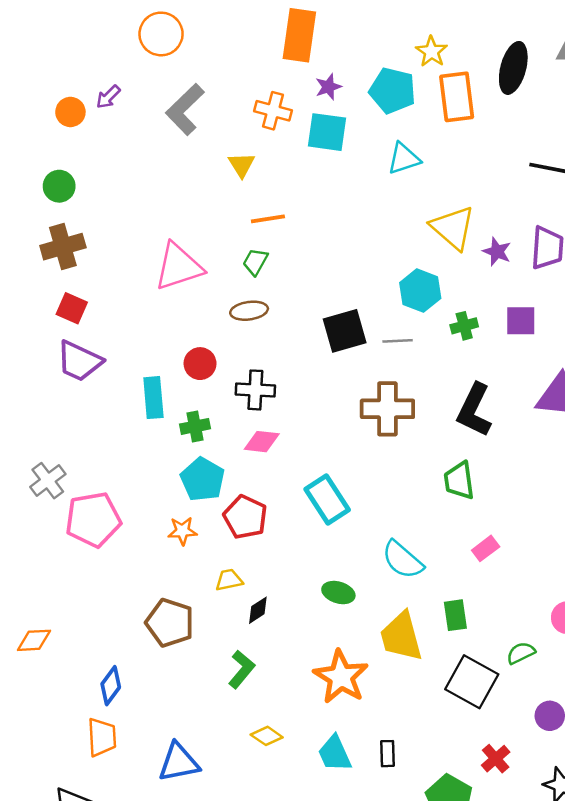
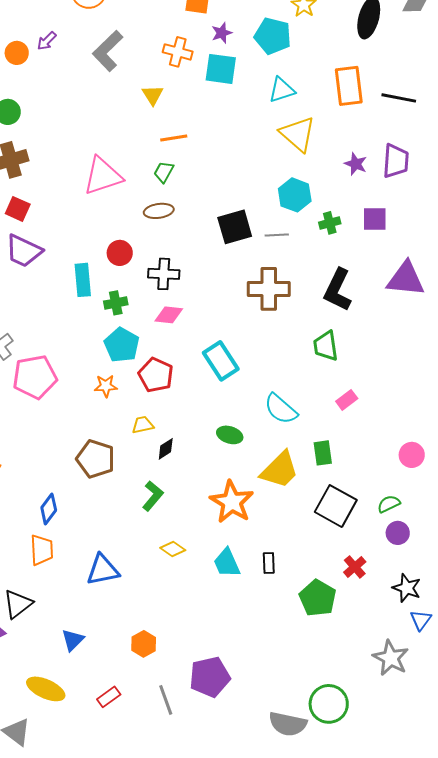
orange rectangle: (457, 97) -> (349, 86), moved
yellow triangle: (453, 228) -> (298, 134), moved
yellow trapezoid: (401, 637) -> (280, 470), turned -120
green semicircle: (521, 653) -> (389, 504), moved

